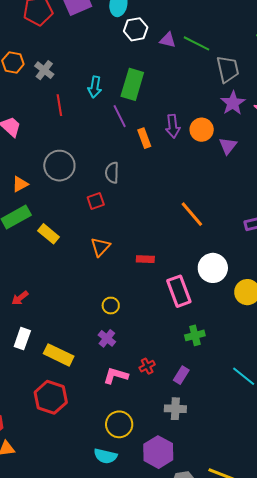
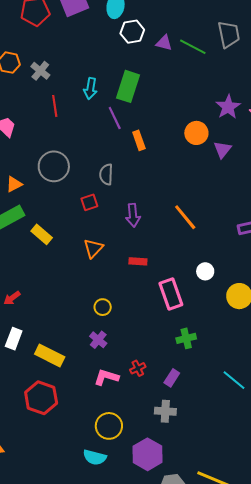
gray trapezoid: (228, 69) -> (229, 34), moved
purple arrow: (173, 126) -> (133, 215), moved
white circle: (213, 268) -> (205, 271), size x0.6

